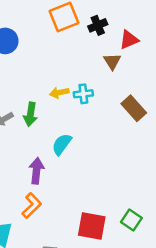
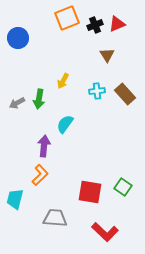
red triangle: (129, 40) -> (117, 24), moved
yellow arrow: (59, 93) -> (63, 81), turned -49
cyan cross: (83, 94) -> (97, 91), moved

